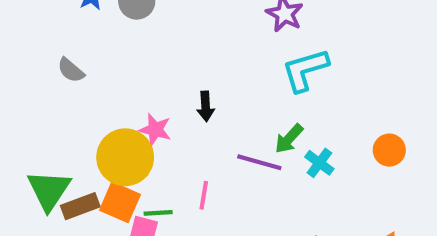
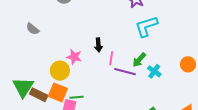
yellow circle: (125, 157) -> (60, 71), size x0.7
pink line: (204, 195) -> (111, 58), moved
brown rectangle: (80, 206) -> (39, 95), turned 48

